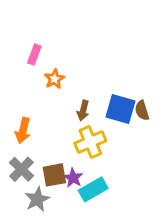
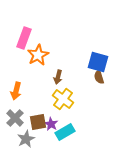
pink rectangle: (34, 54) -> (24, 38), size x1.5
orange star: (54, 79) -> (38, 55), size x1.5
blue square: (120, 109) -> (98, 62), moved
yellow cross: (90, 142) -> (63, 99), turned -30

